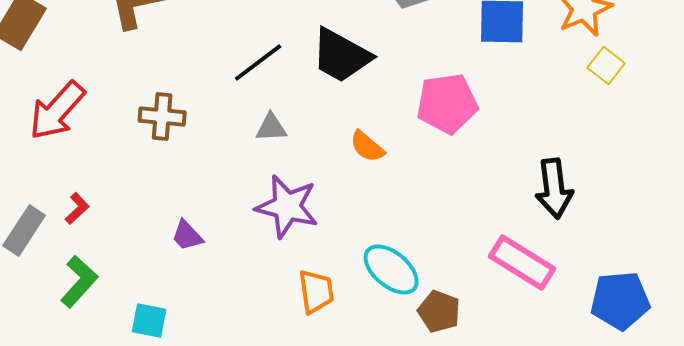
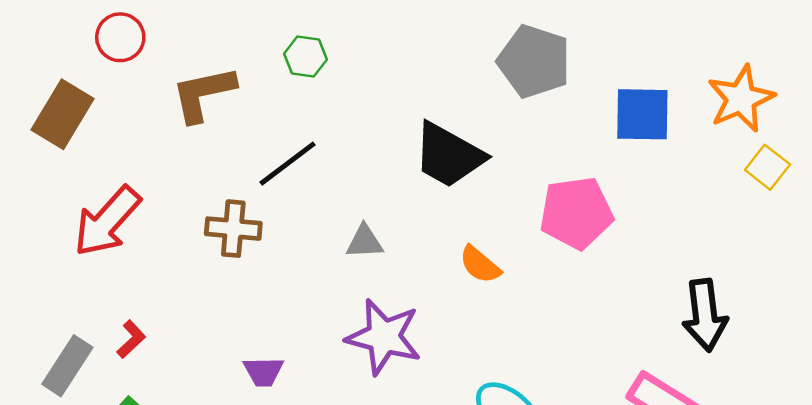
black line: (258, 62) -> (287, 164), moved
purple trapezoid: (187, 236) -> (263, 372), turned -48

